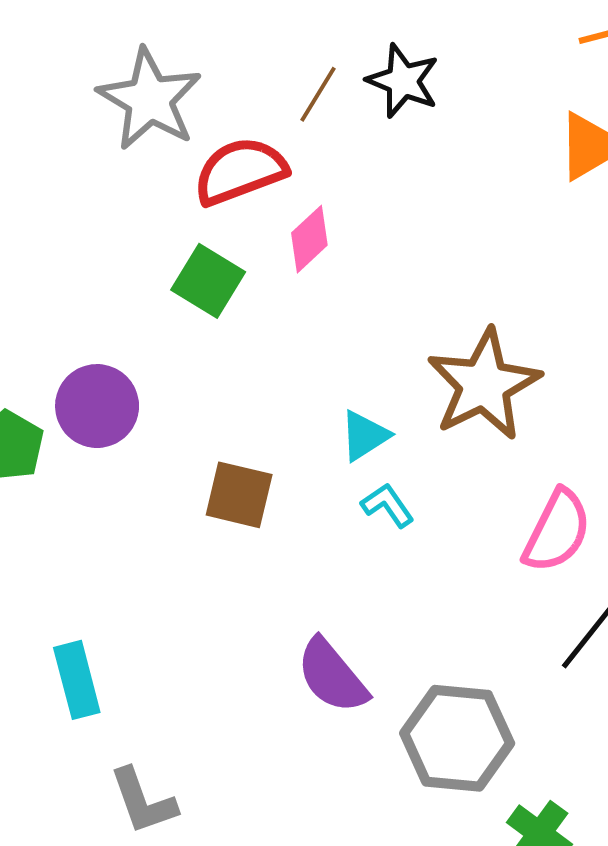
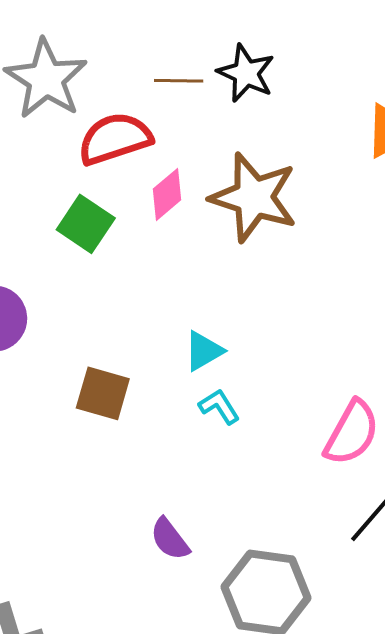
brown line: (318, 94) -> (179, 81), turned 57
brown star: (484, 385) -> (254, 197), moved, turned -30
purple semicircle: (332, 676) -> (170, 539), size x0.7

